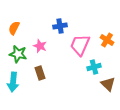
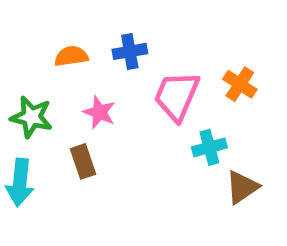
orange semicircle: (14, 28) -> (71, 56), moved, turned 56
pink star: (40, 46) -> (99, 112), moved
brown triangle: (108, 84) -> (242, 187), turned 42

